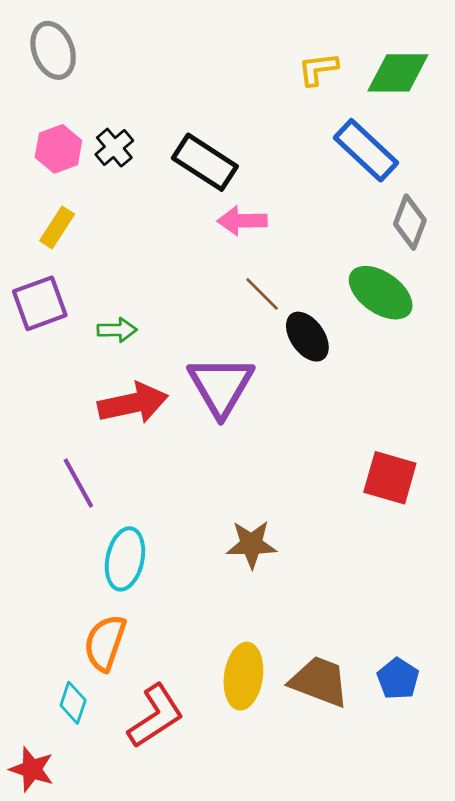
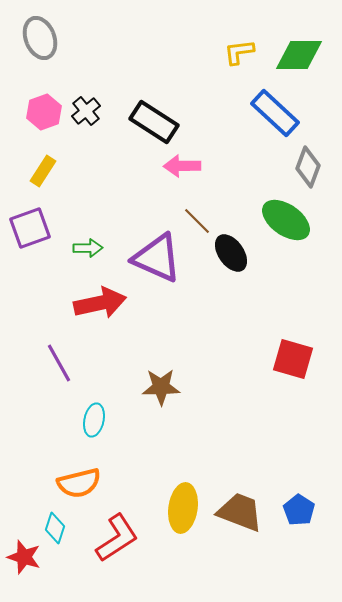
purple triangle: (221, 386) -> (157, 258), moved, turned -36
brown star: (251, 544) -> (161, 387), moved
cyan ellipse: (125, 559) -> (94, 420), size x0.7
orange semicircle: (105, 643) -> (79, 483), turned -123
red star: (32, 769) -> (24, 557), moved

